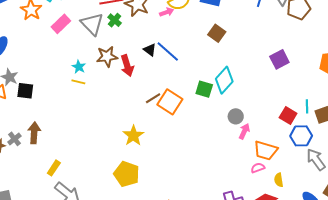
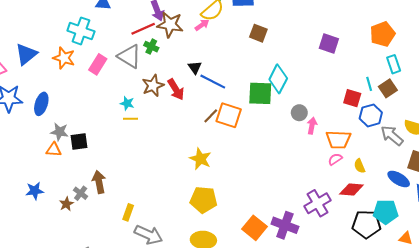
black triangle: (150, 50) -> (195, 67), turned 32
blue line: (168, 51) -> (213, 82), moved
purple square: (279, 59) -> (329, 43), turned -30
green square: (204, 89) -> (260, 93), size x1.4

